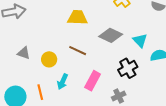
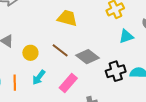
gray diamond: (111, 35) -> (88, 57), moved
cyan triangle: (140, 41) -> (126, 36), moved, turned 42
black cross: (128, 68) -> (116, 71), moved

